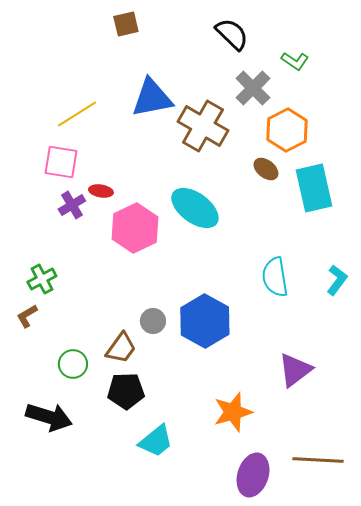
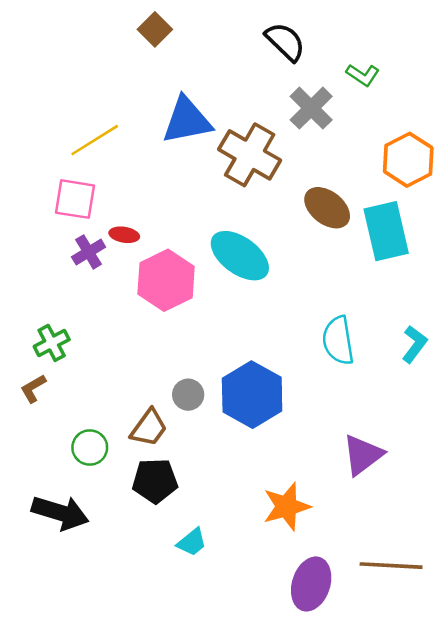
brown square: (126, 24) -> (155, 29), turned -32
orange hexagon: (287, 130) -> (408, 160), moved
brown ellipse: (266, 169) -> (327, 208), size x1.5
cyan trapezoid: (156, 441) -> (192, 542), size x0.7

